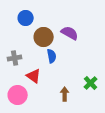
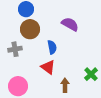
brown circle: (44, 37) -> (30, 29), moved
red triangle: (34, 76) -> (48, 67), moved

